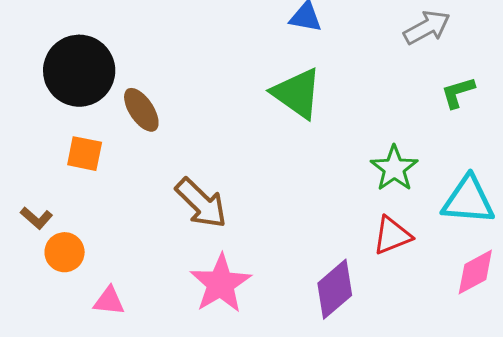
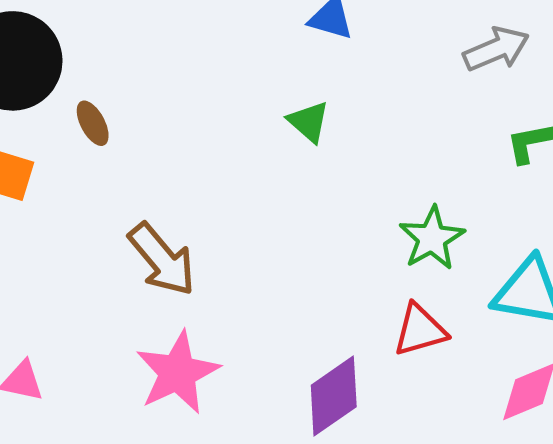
green triangle: (297, 93) -> (309, 122), size x0.6
brown ellipse: (141, 110) -> (93, 123), size x0.7

